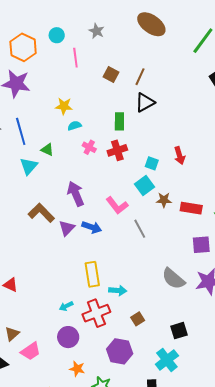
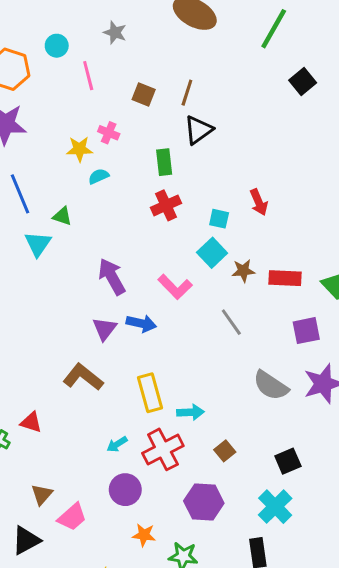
pink cross: (89, 147) -> (109, 133), moved
brown L-shape: (41, 213) -> (83, 377), moved
gray line: (140, 229) -> (231, 322), moved

